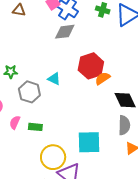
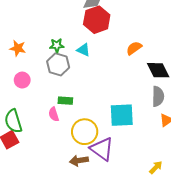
red hexagon: (91, 66) -> (97, 20), moved
green star: (11, 72) -> (57, 45), moved
pink semicircle: (15, 122) -> (54, 114), moved, turned -40

